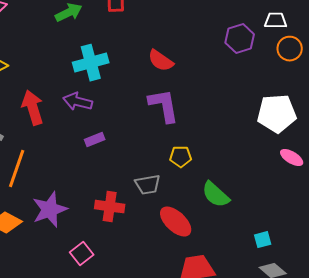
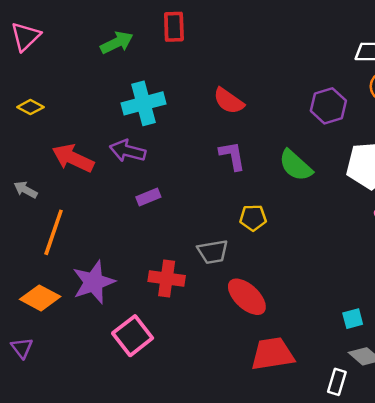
purple hexagon: (240, 39) -> (328, 106), moved
purple L-shape: (164, 106) -> (232, 156), size x0.7
red arrow: (33, 108) -> (73, 158), turned -48
green semicircle: (216, 195) -> (296, 165), moved
pink square: (82, 254) -> (133, 336), size x1.4

